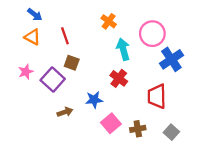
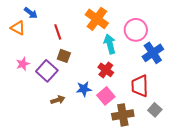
orange cross: (109, 21) -> (97, 19), size x1.6
orange triangle: (32, 37) -> (18, 28), moved
pink square: (111, 123) -> (106, 96), moved
brown cross: (138, 129) -> (123, 115), size x1.5
gray square: (171, 132) -> (155, 110), moved

